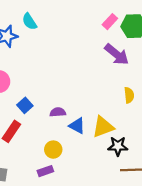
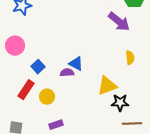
blue triangle: (77, 126) -> (76, 64), moved
yellow circle: (53, 150) -> (47, 97), moved

